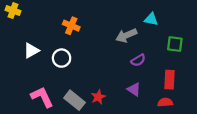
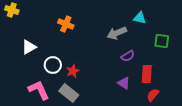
white circle: (62, 58) -> (53, 65), moved
red rectangle: (170, 80) -> (147, 74), moved
red star: (98, 97) -> (73, 71), moved
red semicircle: (165, 102) -> (153, 95), turned -48

